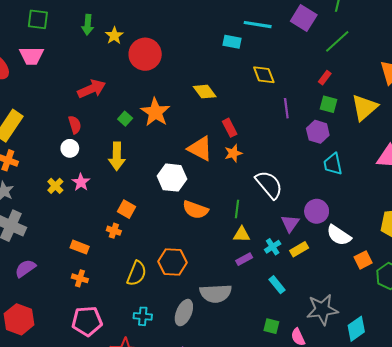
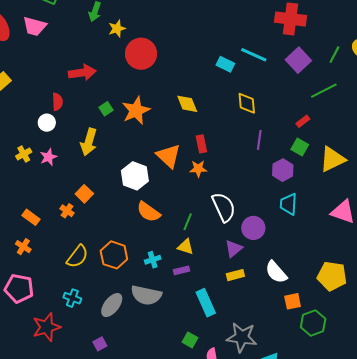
purple circle: (317, 211) -> (253, 228), moved
cyan cross: (273, 247) -> (153, 260), moved
cyan rectangle: (277, 285) -> (206, 303), size x1.5

